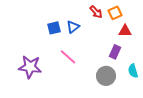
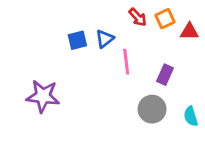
red triangle: (125, 31) -> (189, 32), moved
pink line: (68, 57) -> (126, 62), moved, turned 42
cyan semicircle: (133, 71) -> (191, 116), moved

